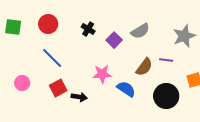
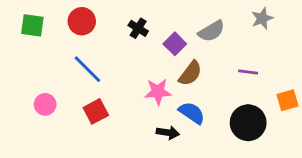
gray star: (184, 36) -> (262, 18), moved, size x0.7
brown semicircle: (144, 67) -> (190, 73), moved
black arrow: (79, 97) -> (168, 133), moved

